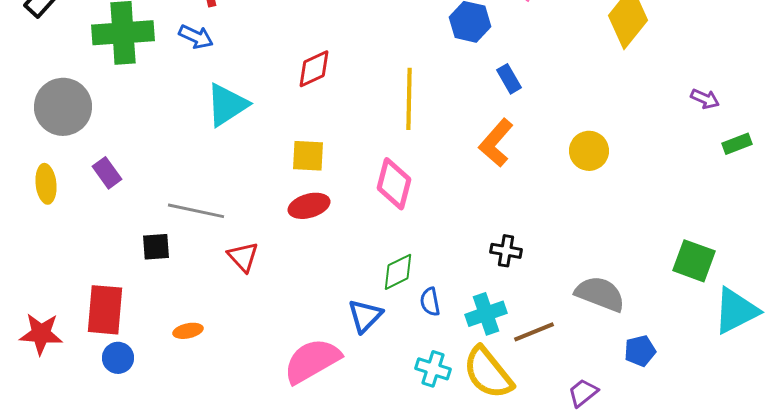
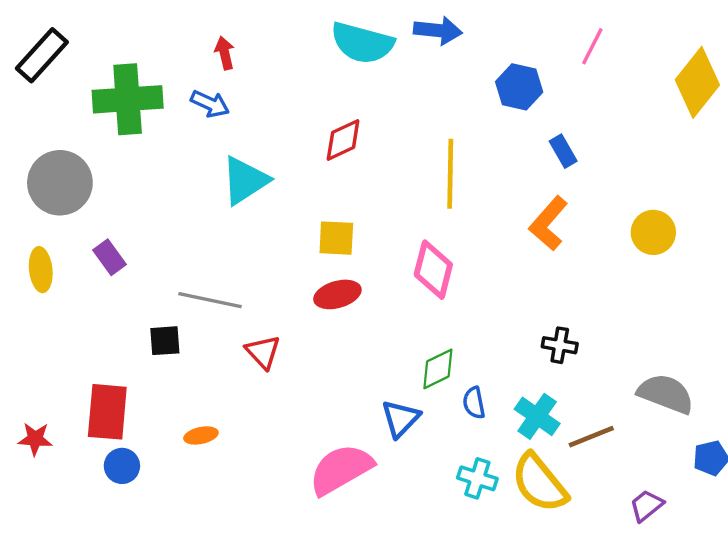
cyan cross: (486, 314) -> (537, 416), turned -36
red star: (41, 334) -> (35, 439), size x0.7

